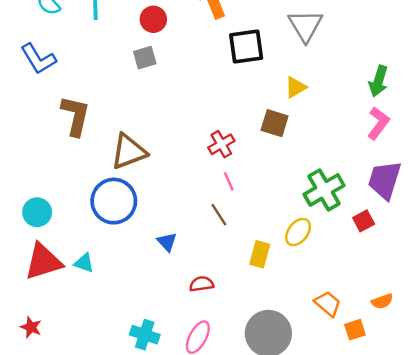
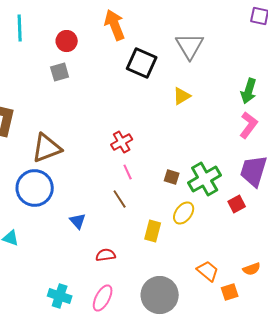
black square: (246, 46) -> (142, 63), turned 32
brown square: (275, 123) -> (172, 177), moved, size x0.7

